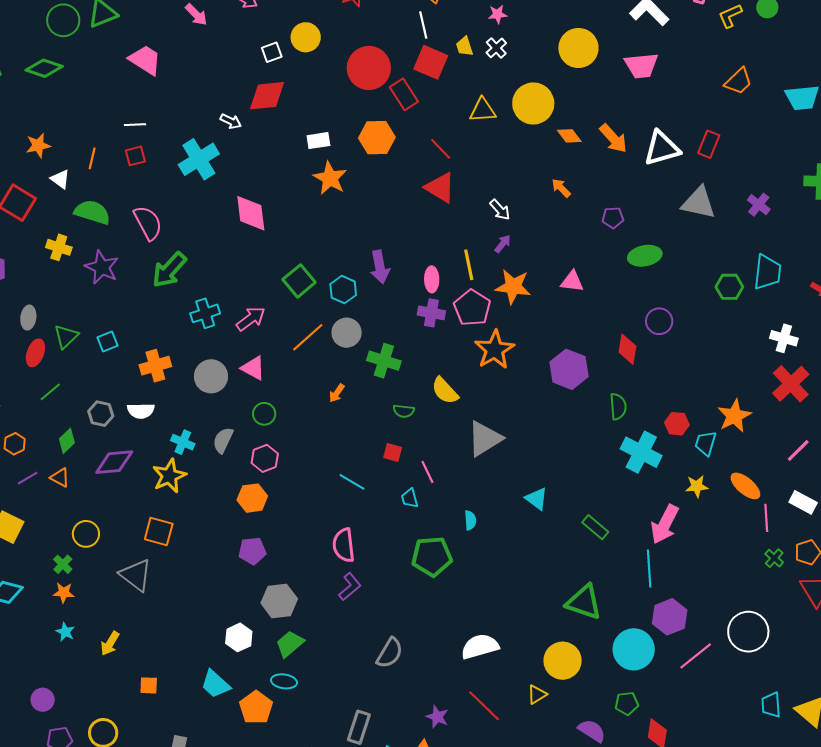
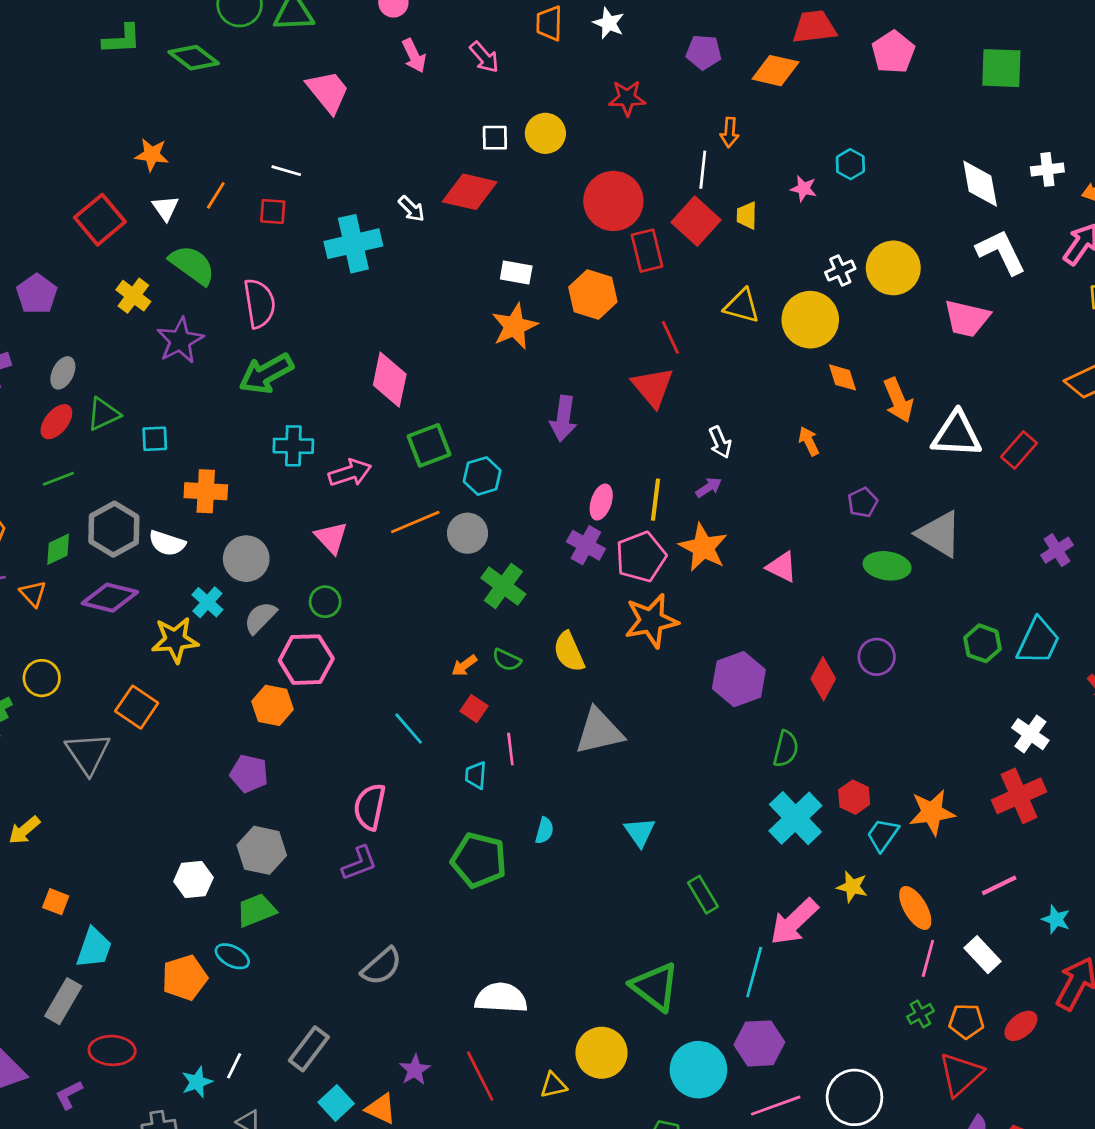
white cross: (496, 48) -> (840, 271), moved
gray triangle: (699, 203) -> (939, 534), moved
pink diamond: (251, 213) -> (390, 380), moved
purple pentagon: (613, 218) -> (863, 502), turned 30
purple arrow: (380, 267) -> (563, 418), moved
gray circle: (211, 376) -> (246, 559), moved
orange arrow: (337, 393) -> (464, 666), moved
gray hexagon: (101, 414) -> (114, 529), size x1.5
pink hexagon: (265, 458) -> (306, 660), size x1.4
cyan trapezoid: (215, 684) -> (94, 948), moved, turned -132

